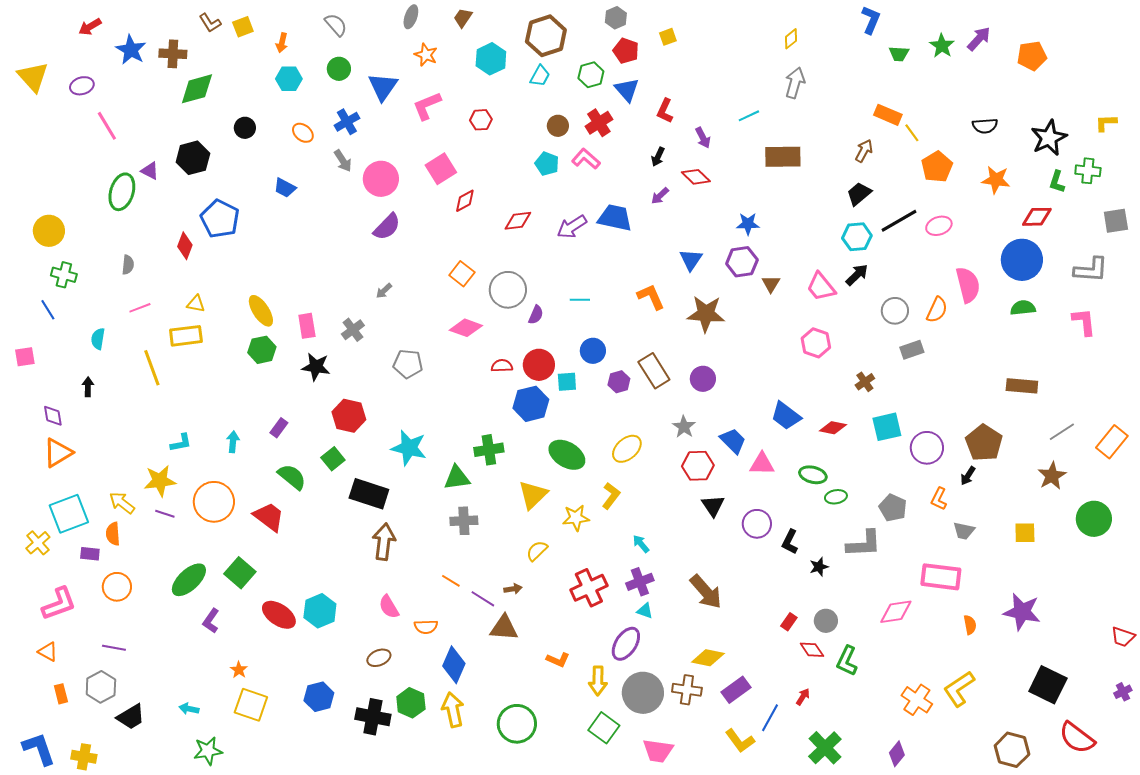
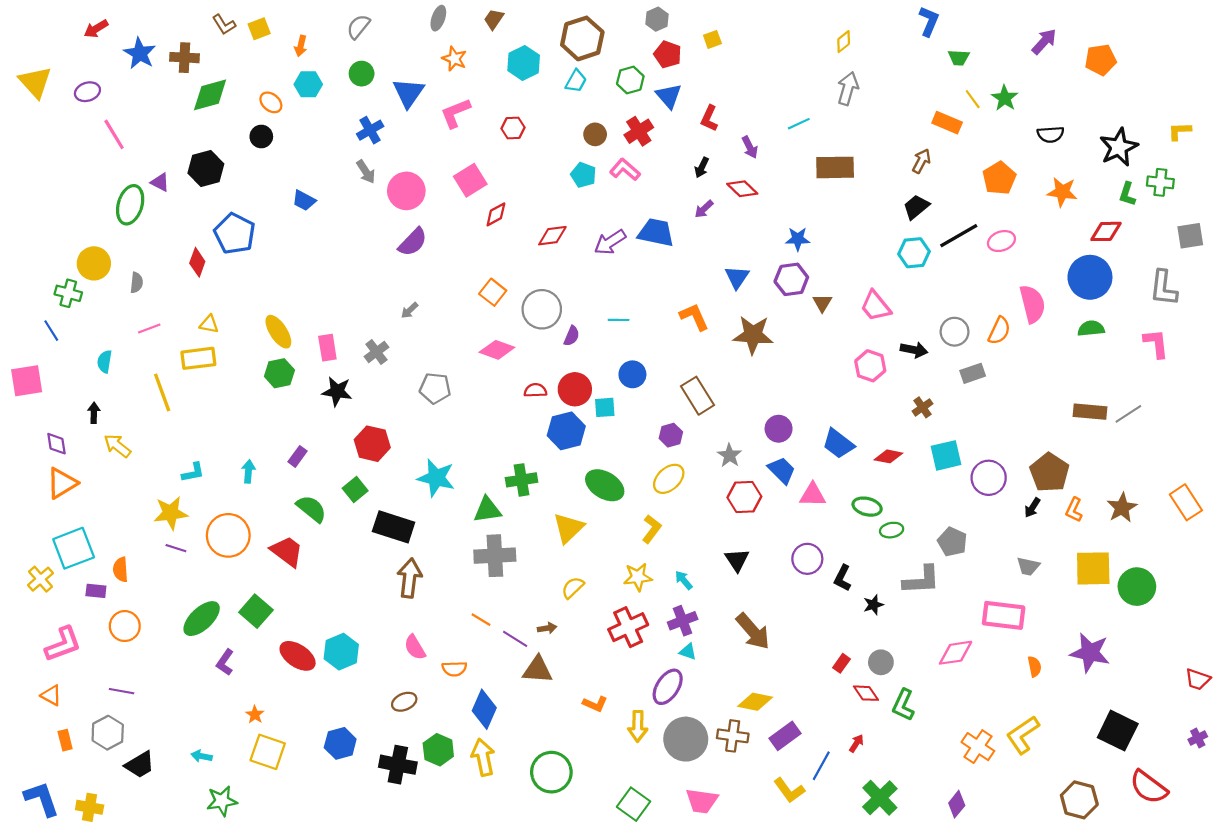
gray semicircle: (336, 25) -> (358, 27), turned -100
green star: (942, 46) -> (1005, 98), moved
orange ellipse: (303, 133) -> (271, 102), moved
yellow line: (912, 133) -> (973, 99), moved
yellow circle: (49, 231) -> (94, 263), moved
gray L-shape: (1091, 270) -> (1164, 288), turned 93
black arrow: (857, 275) -> (914, 350), moved, turned 55
pink square: (25, 357) -> (27, 381), size x1.5
purple circle: (703, 379) -> (779, 429), moved
purple hexagon: (619, 382) -> (671, 435), moved
gray line: (1062, 432) -> (1128, 414), moved
orange rectangle: (1112, 442) -> (1186, 502), moved, turned -72
orange L-shape: (939, 499) -> (1074, 510), moved
yellow arrow: (122, 503) -> (117, 446), moved
black triangle: (713, 506) -> (737, 560), moved
yellow star: (576, 518) -> (638, 577), moved
green circle: (1094, 519) -> (1137, 587), moved
gray cross: (464, 521) -> (495, 556), size x1.4
yellow square: (1025, 533) -> (1093, 568), size x1.6
green square: (604, 728) -> (634, 804), moved

